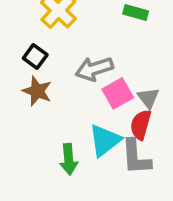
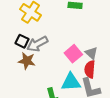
gray arrow: (94, 69) -> (37, 44), moved
cyan triangle: (105, 140) -> (71, 82), turned 45

